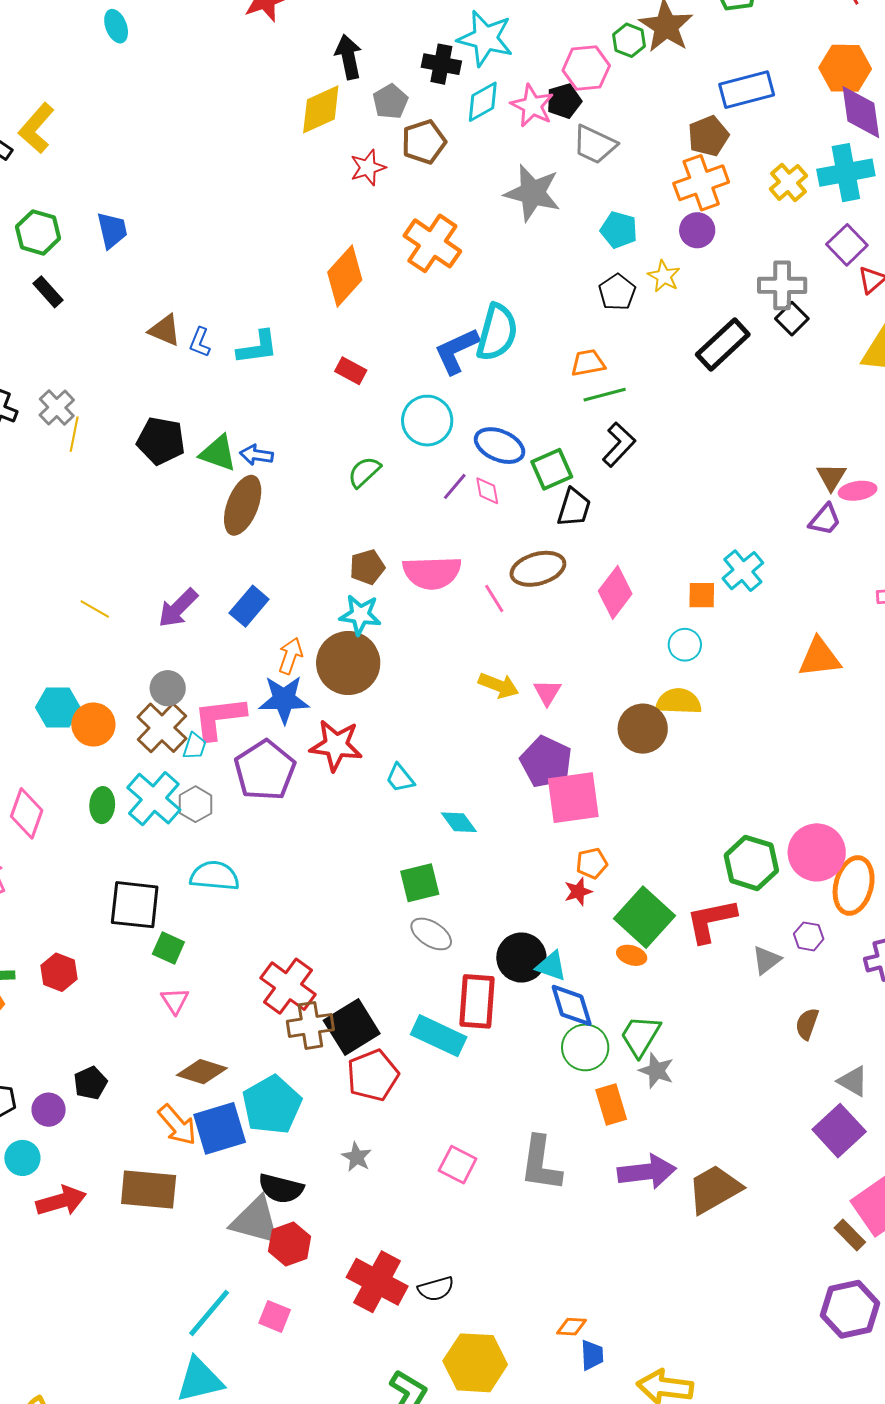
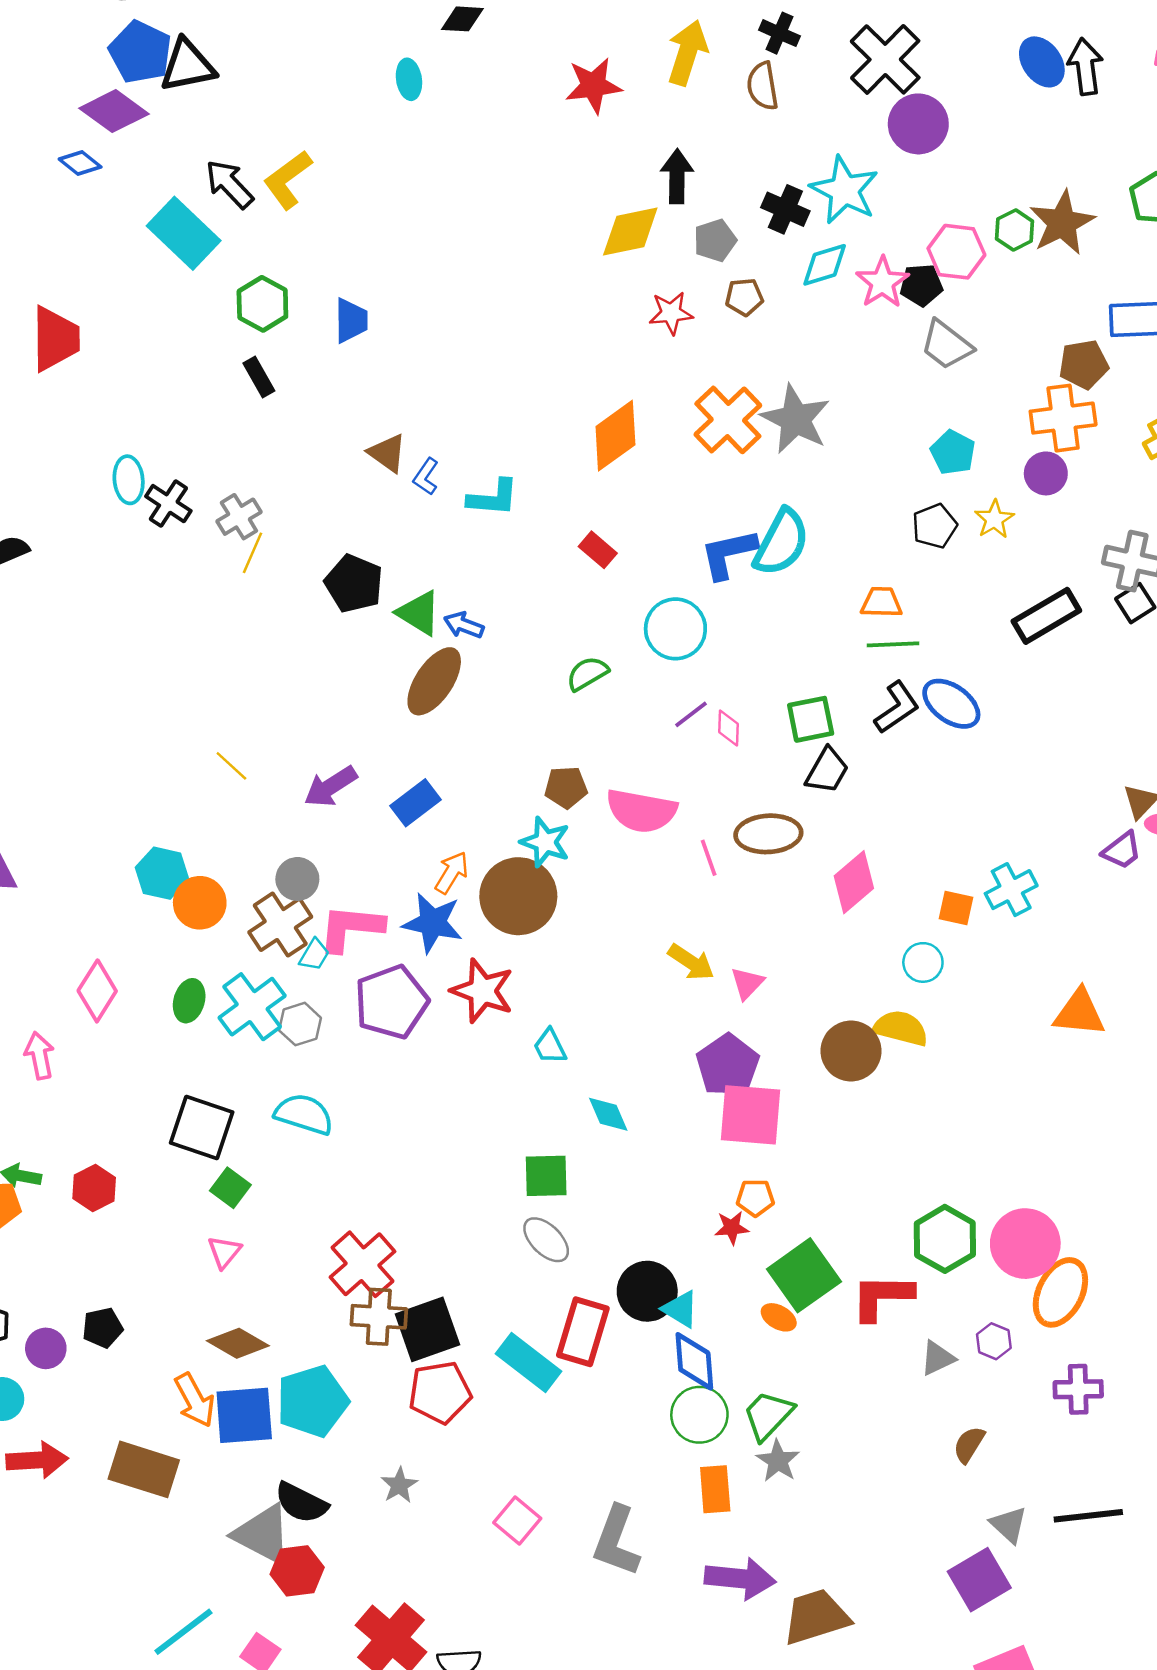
brown pentagon: (424, 142) -> (744, 297), size x0.7
gray star: (532, 193) -> (795, 419), moved
blue ellipse: (500, 446) -> (951, 704), moved

